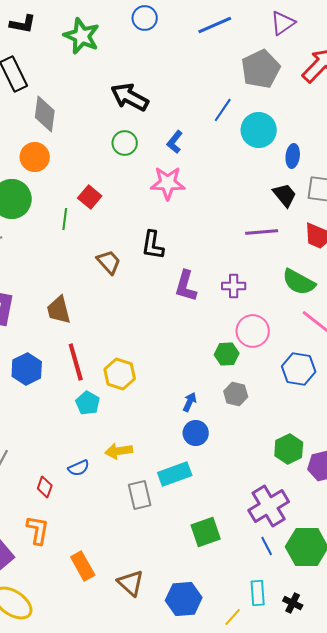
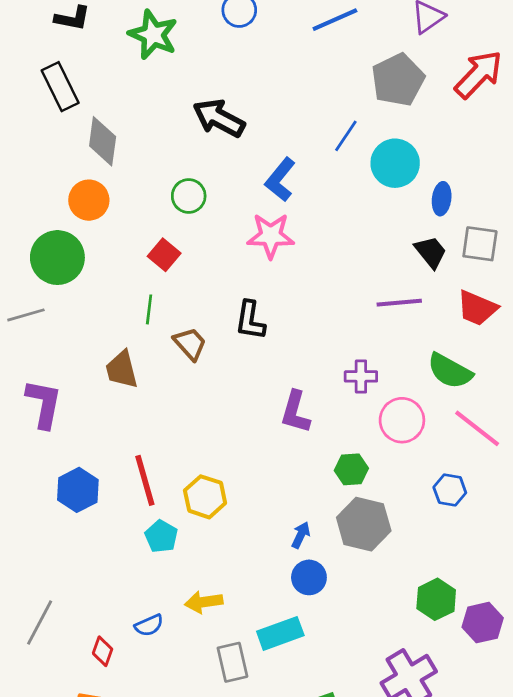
blue L-shape: (175, 142) -> (280, 180), size x1.4
green circle: (125, 143) -> (189, 196), moved
green line: (65, 219) -> (149, 309), moved
purple L-shape: (186, 286) -> (295, 412), moved
brown trapezoid: (59, 310) -> (122, 370), moved
pink circle: (253, 331) -> (402, 420), moved
blue hexagon: (299, 369) -> (450, 490), size x0.7
gray hexagon: (236, 394) -> (364, 524), size x1.6

